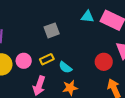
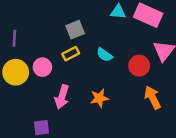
yellow rectangle: (47, 59) -> (71, 54), moved
cyan semicircle: (65, 67) -> (104, 55), moved

